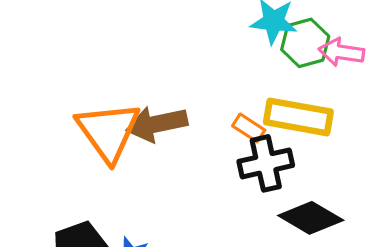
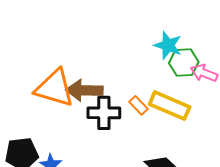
orange triangle: (108, 131) -> (55, 88), turned -51
black cross: (266, 163) -> (104, 113), moved

